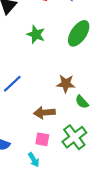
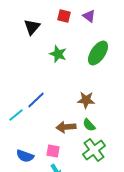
green semicircle: (82, 102) -> (89, 125), moved
pink square: (42, 139) -> (53, 151), moved

